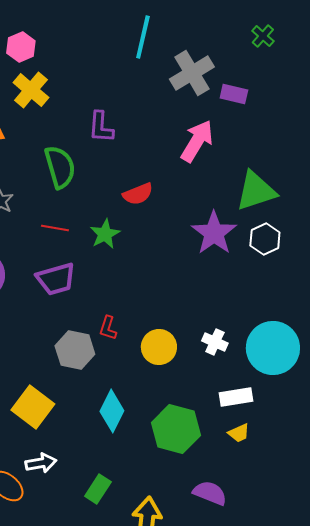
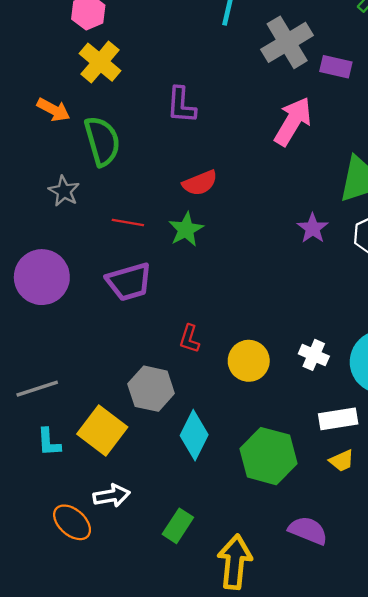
green semicircle: (60, 167) -> (102, 141), moved
red semicircle: (138, 194) -> (200, 183), moved
purple star: (214, 233) -> (313, 228), size x0.6
gray hexagon: (75, 350) -> (151, 389), moved

